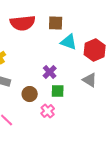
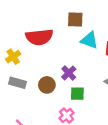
red semicircle: (23, 23) -> (39, 37), moved
brown circle: (30, 94) -> (47, 85), moved

